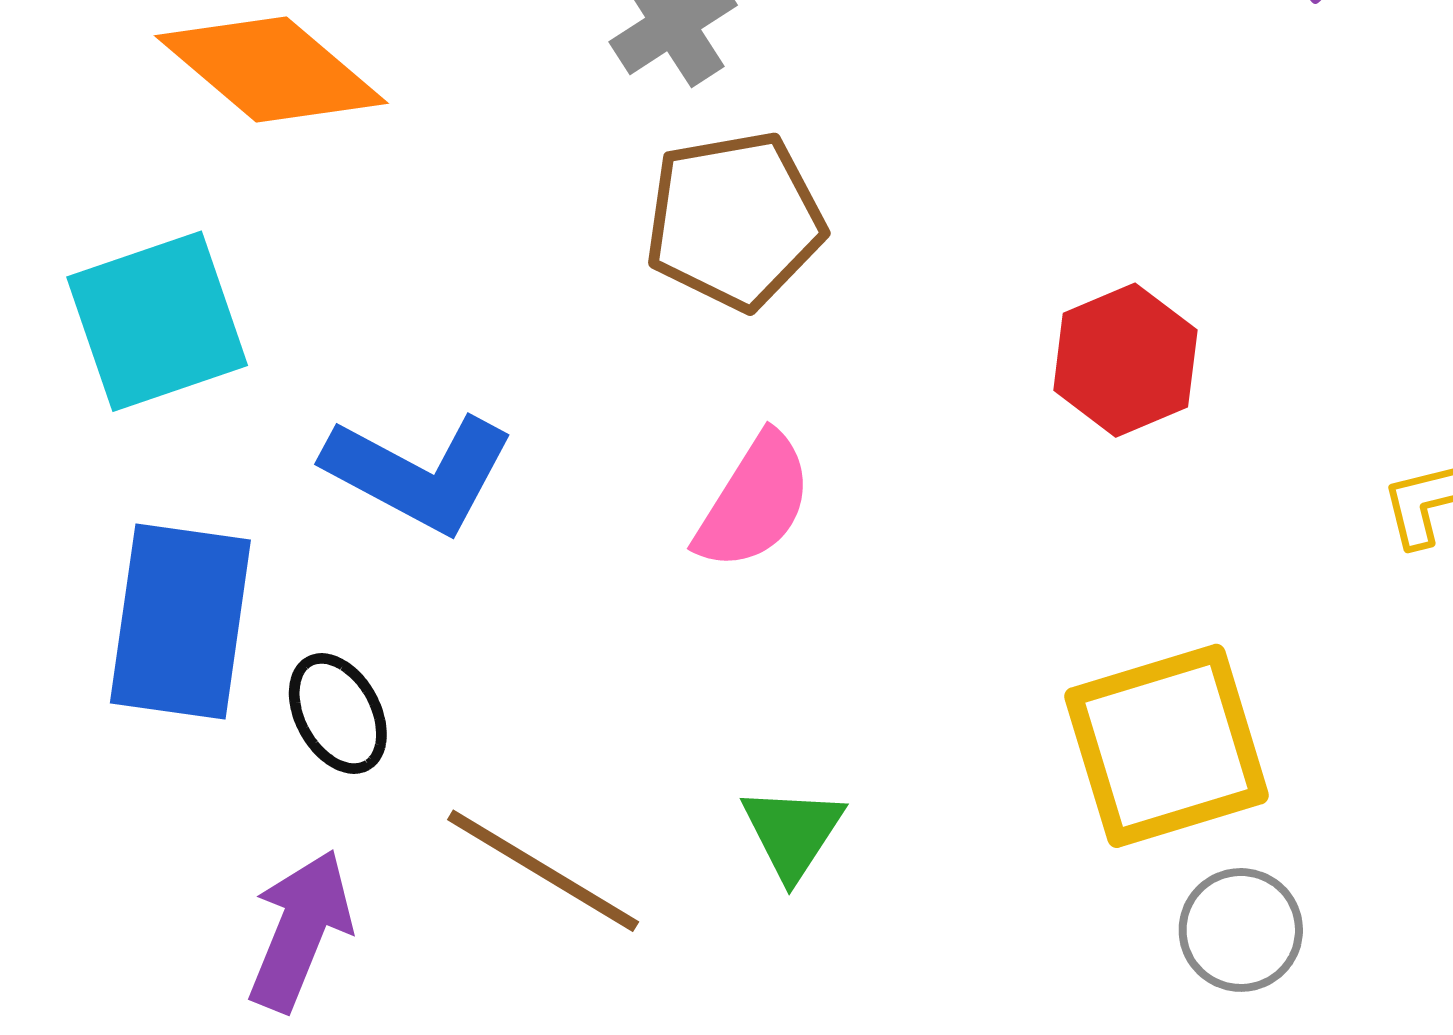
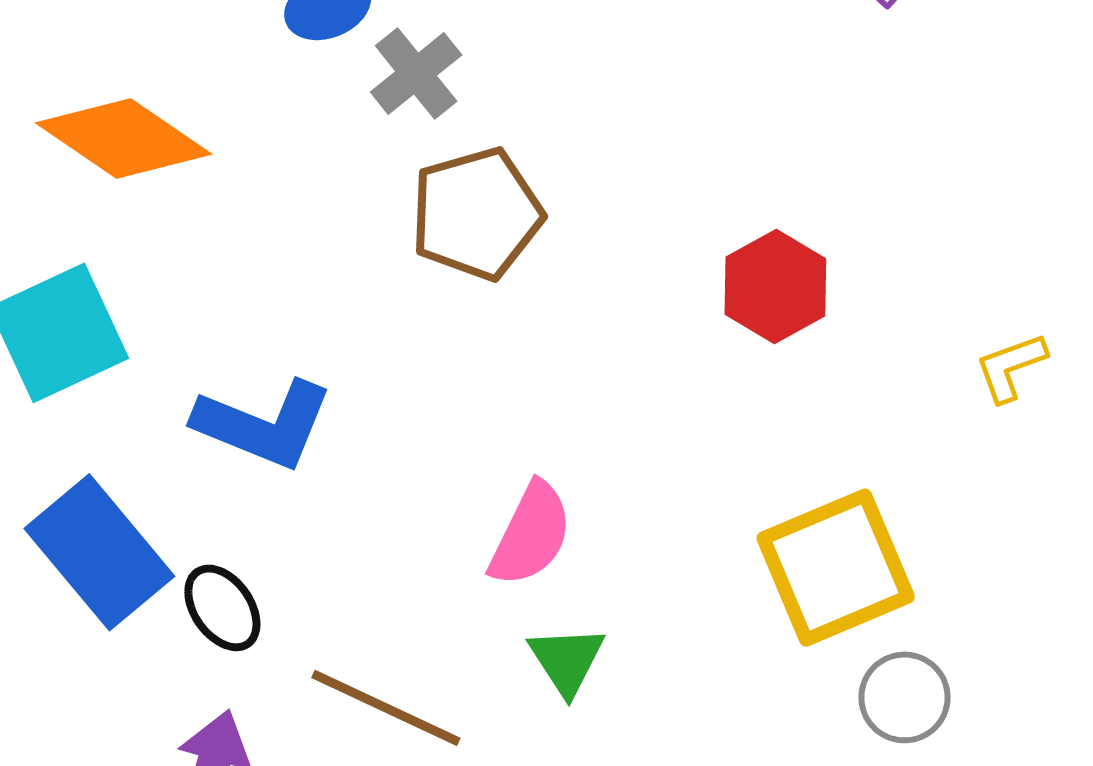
pink semicircle: (754, 502) -> (531, 534), moved
blue rectangle: (180, 621) -> (99, 552), turned -42

